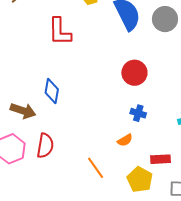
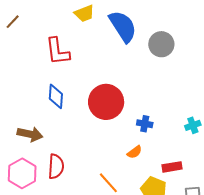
gray circle: (165, 19) -> (161, 44), moved
red circle: (134, 73) -> (106, 102), moved, size x1.4
blue diamond: (52, 91) -> (56, 96), moved

